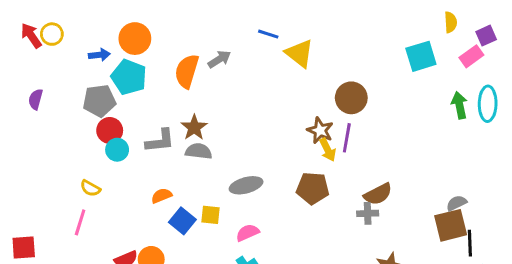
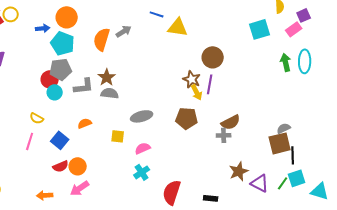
yellow triangle: (299, 53) -> (178, 27), turned -30
gray pentagon: (99, 101) -> (61, 69), moved
blue square: (182, 221) -> (60, 140), moved

